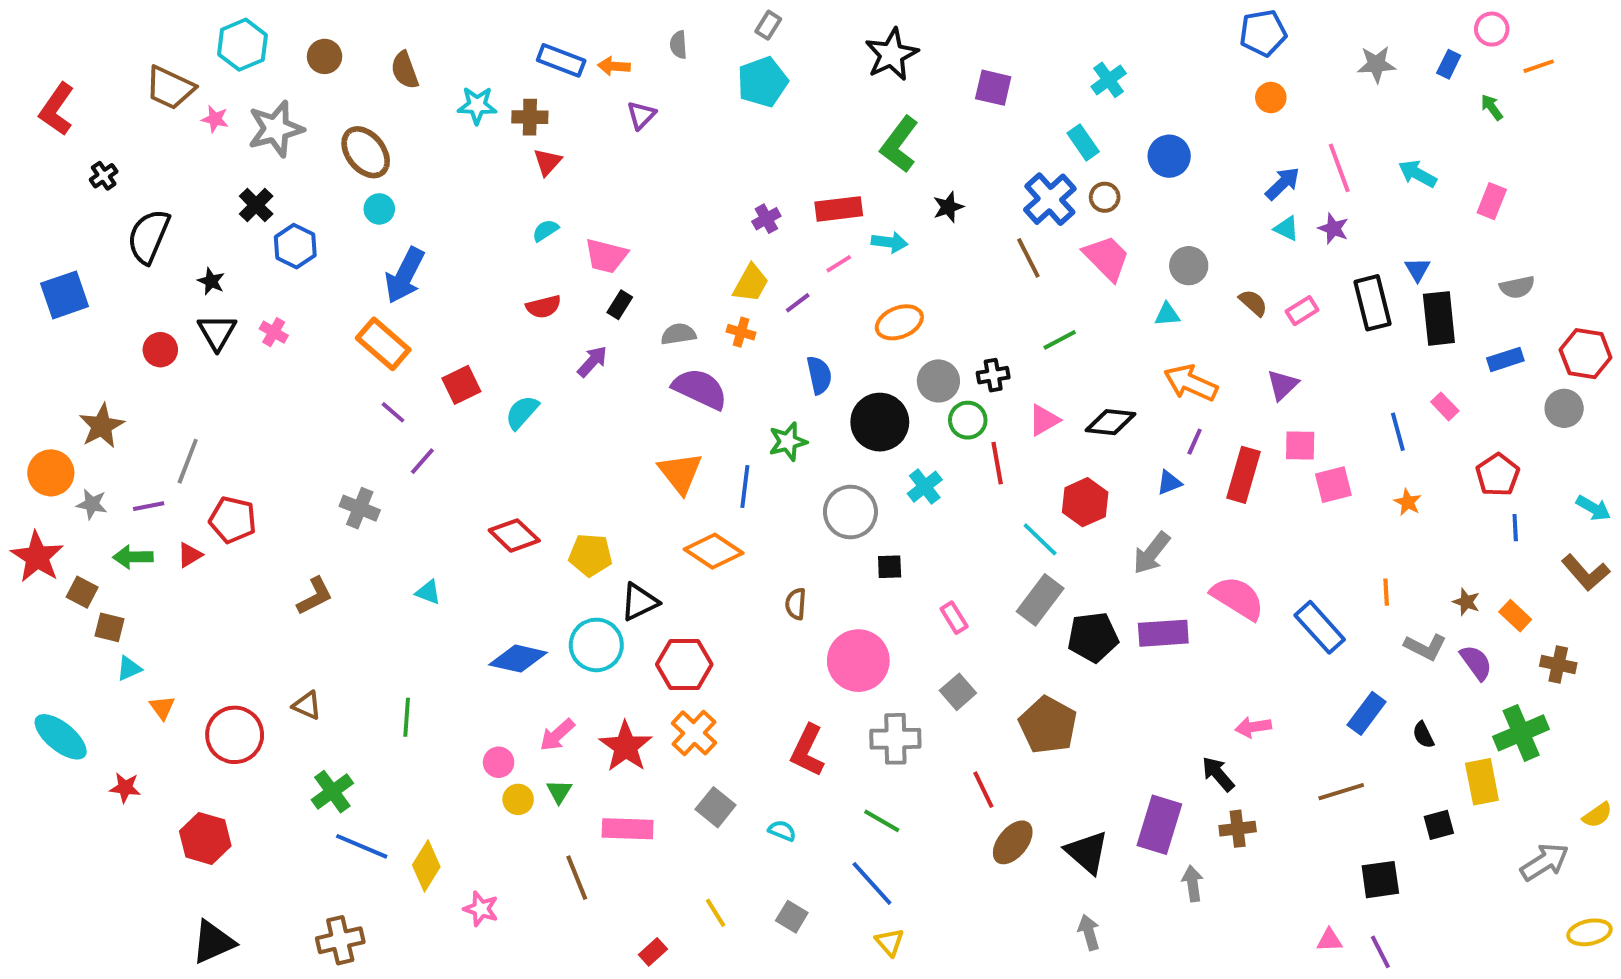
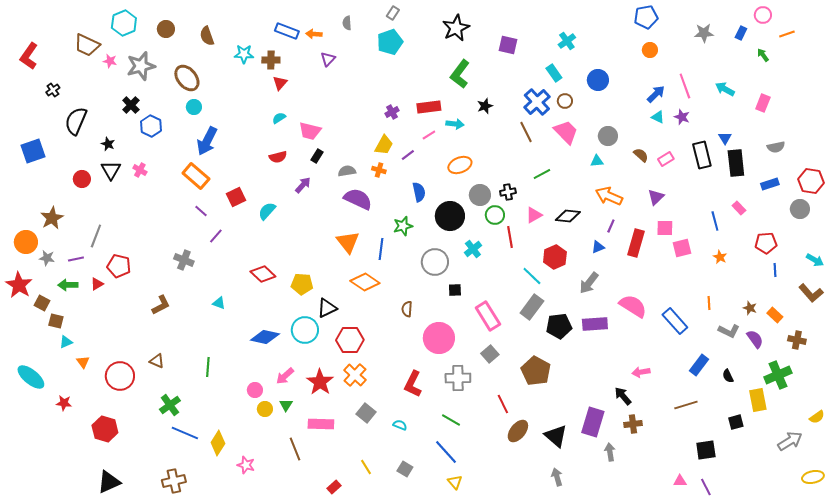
red pentagon: (1498, 475) -> (766, 243), turned 30
pink rectangle: (954, 618) -> (488, 316), size x1.8

